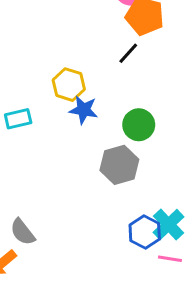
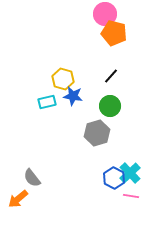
black line: (128, 53) -> (111, 76), moved
cyan rectangle: (18, 119) -> (47, 102), moved

